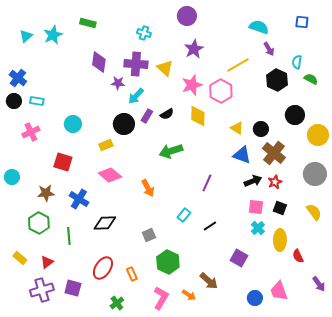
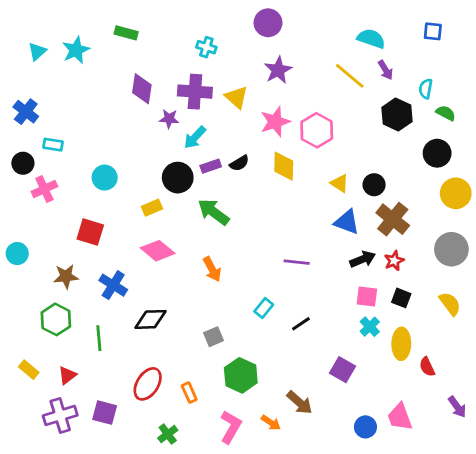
yellow line: (238, 65) -> (350, 76), moved, turned 70
black circle: (14, 101) -> (23, 163), moved
black circle: (295, 115) -> (437, 153), moved
purple rectangle: (147, 116) -> (211, 166), turned 40
green arrow: (171, 151) -> (214, 212), moved, turned 55
purple line: (207, 183) -> (297, 262), turned 72

